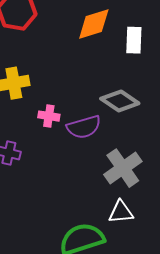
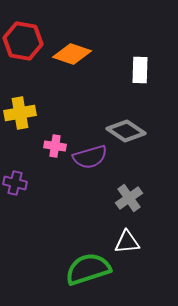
orange diamond: (94, 24) -> (72, 54), moved, turned 36
gray cross: (123, 168) -> (129, 198), size x0.7

